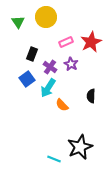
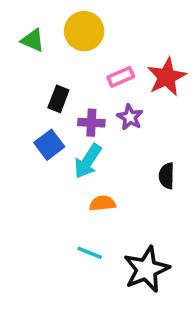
green triangle: (18, 22) -> (33, 40), turned -32
purple cross: (50, 67) -> (91, 123), turned -32
orange semicircle: (62, 105) -> (102, 203), moved, turned 128
cyan line: (54, 159) -> (90, 253), moved

